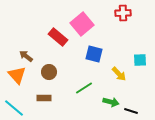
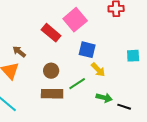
brown circle: (49, 72) -> (51, 71), moved
yellow arrow: (119, 74) -> (98, 70), moved
brown rectangle: (44, 98) -> (52, 94), moved, size x1.5

